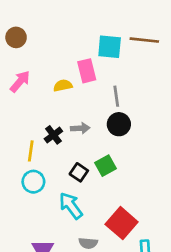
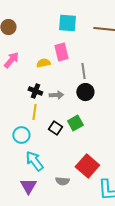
cyan square: (110, 47) -> (67, 23), moved
black cross: (53, 135) -> (35, 91), moved, turned -32
yellow line: (31, 151) -> (34, 112), moved
cyan arrow: (71, 206) -> (34, 161), moved

